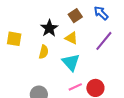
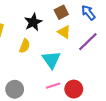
yellow triangle: (71, 38) -> (64, 32), moved

